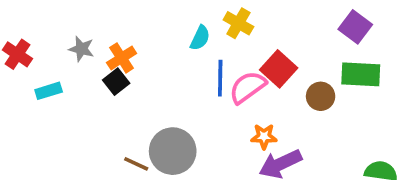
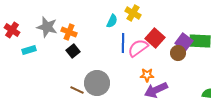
purple square: (355, 27) -> (184, 42), moved
gray star: (81, 49) -> (47, 27), size x1.5
orange cross: (122, 58) -> (69, 32), turned -35
black square: (116, 82) -> (73, 51), moved

